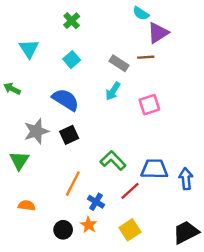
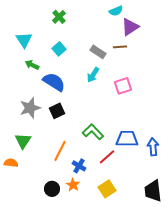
cyan semicircle: (141, 13) -> (116, 11), turned -56
green arrow: (12, 89) -> (32, 65), moved
green triangle: (19, 160) -> (23, 141), moved
orange semicircle: (27, 205) -> (11, 163), moved
black trapezoid: (186, 232) -> (153, 191), turned -70

